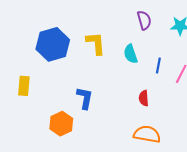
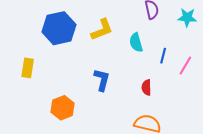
yellow L-shape: (96, 43) -> (102, 30), turned 70
blue L-shape: (85, 98) -> (102, 80), moved

